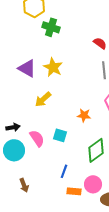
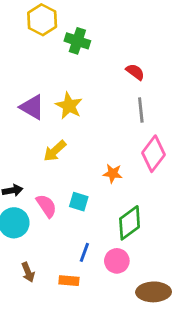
green cross: (51, 27) -> (77, 41), moved
pink circle: (93, 184) -> (117, 261), moved
orange rectangle: (74, 191) -> (69, 281), moved

